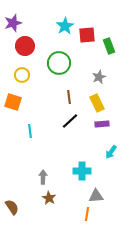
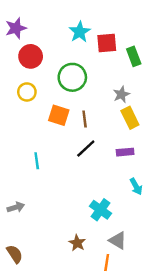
orange square: (13, 102) -> (59, 115), moved
yellow rectangle: (97, 103) -> (130, 118), moved
cyan arrow: (111, 152) -> (136, 186), turned -64
cyan cross: (82, 171) -> (101, 210), turned 36
gray arrow: (43, 177) -> (16, 207), moved, turned 72
gray triangle: (96, 196) -> (118, 240), turned 35
brown star: (49, 198) -> (77, 243), moved

